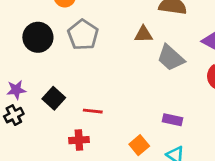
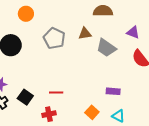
gray pentagon: (83, 35) -> (54, 38), moved
black square: (54, 98) -> (25, 97), moved

